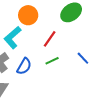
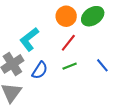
orange circle: (28, 15) -> (66, 16), moved

